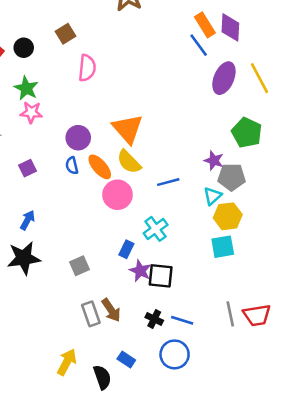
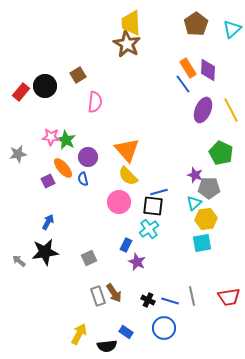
black circle: (24, 48) -> (45, 86), size x1.5
green star: (26, 88) -> (66, 140), moved
orange ellipse: (100, 167) -> (63, 168), moved
black square: (161, 276) -> (153, 206), moved
gray line: (230, 314) -> (192, 296), moved
black semicircle: (102, 377) -> (107, 346), turned 102

